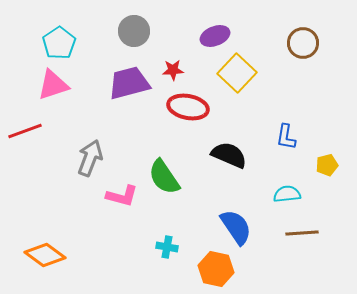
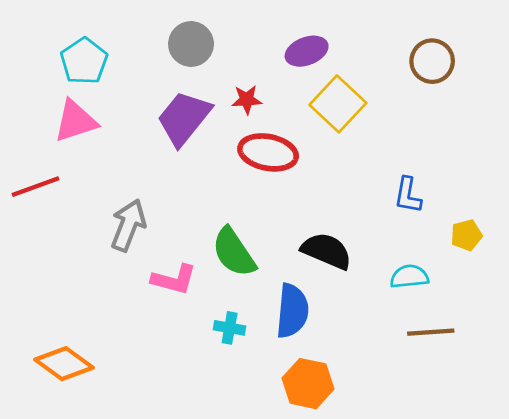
purple trapezoid: (129, 83) -> (184, 118), turned -36
black semicircle: (229, 155) -> (327, 251), moved
blue semicircle: (236, 227) -> (292, 311), moved, turned 39
cyan cross: (167, 247) -> (230, 328), moved

